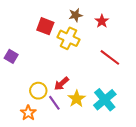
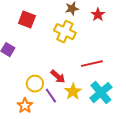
red square: (45, 26) -> (27, 20), moved
red line: (110, 57) -> (92, 64), moved, turned -50
red arrow: (61, 84) -> (58, 77), turned -98

